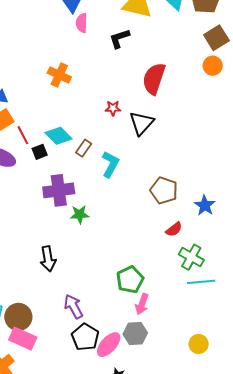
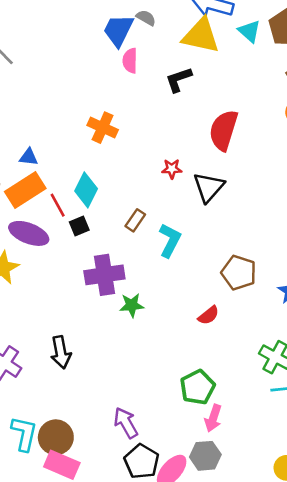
cyan diamond: (58, 136) -> (86, 190), moved, turned 72
red semicircle: (174, 229) -> (209, 315), moved
black arrow: (48, 259) -> (61, 352), moved

